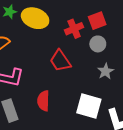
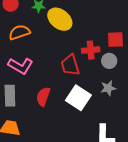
red cross: (74, 29) -> (91, 50), moved
white square: (89, 106) -> (78, 98), moved

